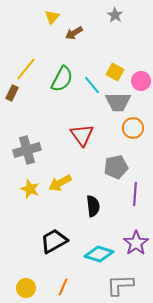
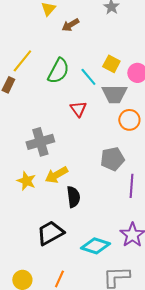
red triangle: (82, 135) -> (78, 109), moved, size x0.7
gray cross: (27, 150) -> (40, 142), moved
black semicircle: (93, 206) -> (73, 197), moved

